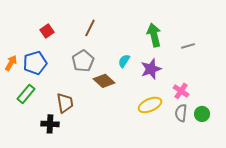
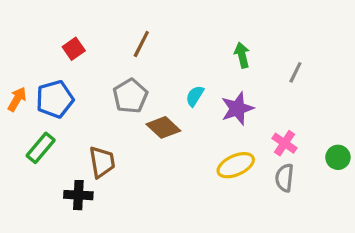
green arrow: (154, 35) -> (242, 55), size x0.7
gray line: (188, 46) -> (295, 72), turned -48
green circle: (202, 114) -> (338, 157), moved

